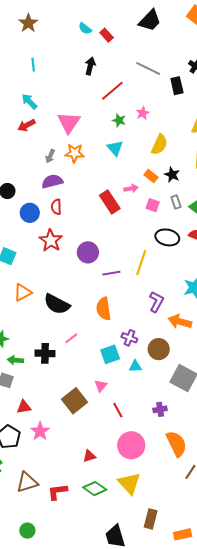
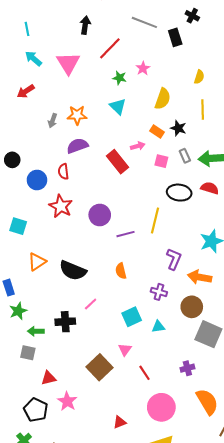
cyan arrow: (29, 101) -> (33, 58), moved
pink triangle: (69, 123) -> (68, 63), moved
purple semicircle: (52, 181) -> (77, 146), moved
orange semicircle: (104, 309) -> (121, 271), size x0.7
purple cross: (129, 338) -> (159, 292), moved
brown circle: (159, 349) -> (192, 307), moved

